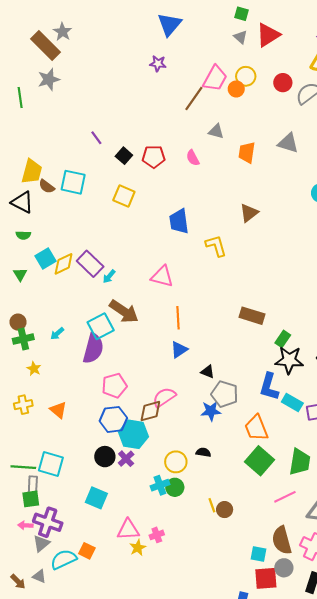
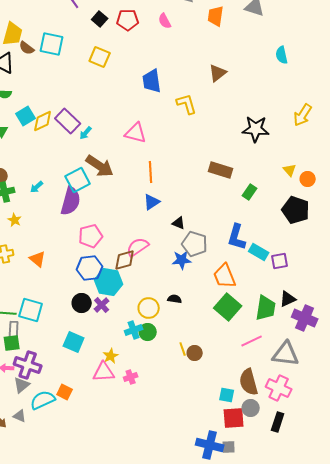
black star: (289, 360) -> (256, 129), moved
yellow star: (138, 548) -> (111, 356), moved

